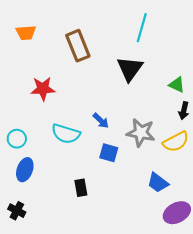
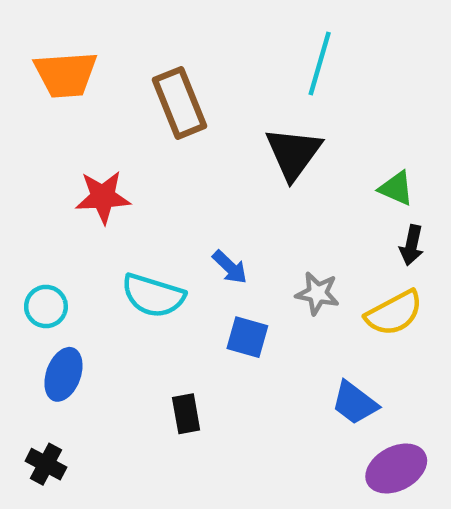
orange trapezoid: (26, 33) -> (66, 74), size x1.4
gray star: (141, 133) -> (317, 293), size x0.7

